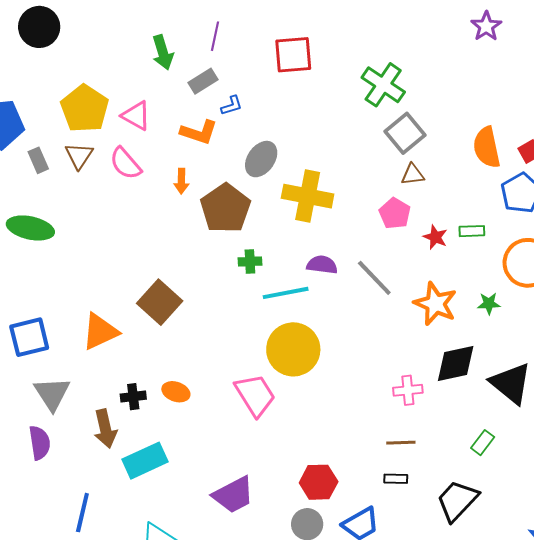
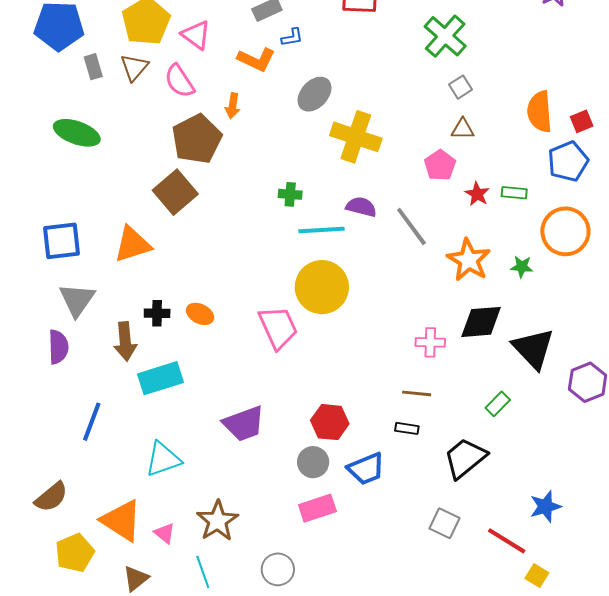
gray square: (405, 133) -> (460, 87), size x0.6
brown pentagon: (225, 208) -> (197, 139), moved
brown square: (160, 302) -> (175, 192), moved

